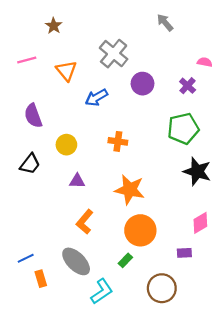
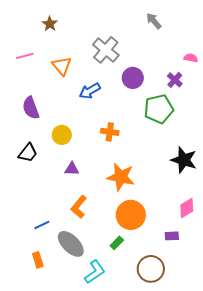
green pentagon: (183, 129) -> (159, 109), moved
blue line: (26, 258) -> (42, 225), moved

